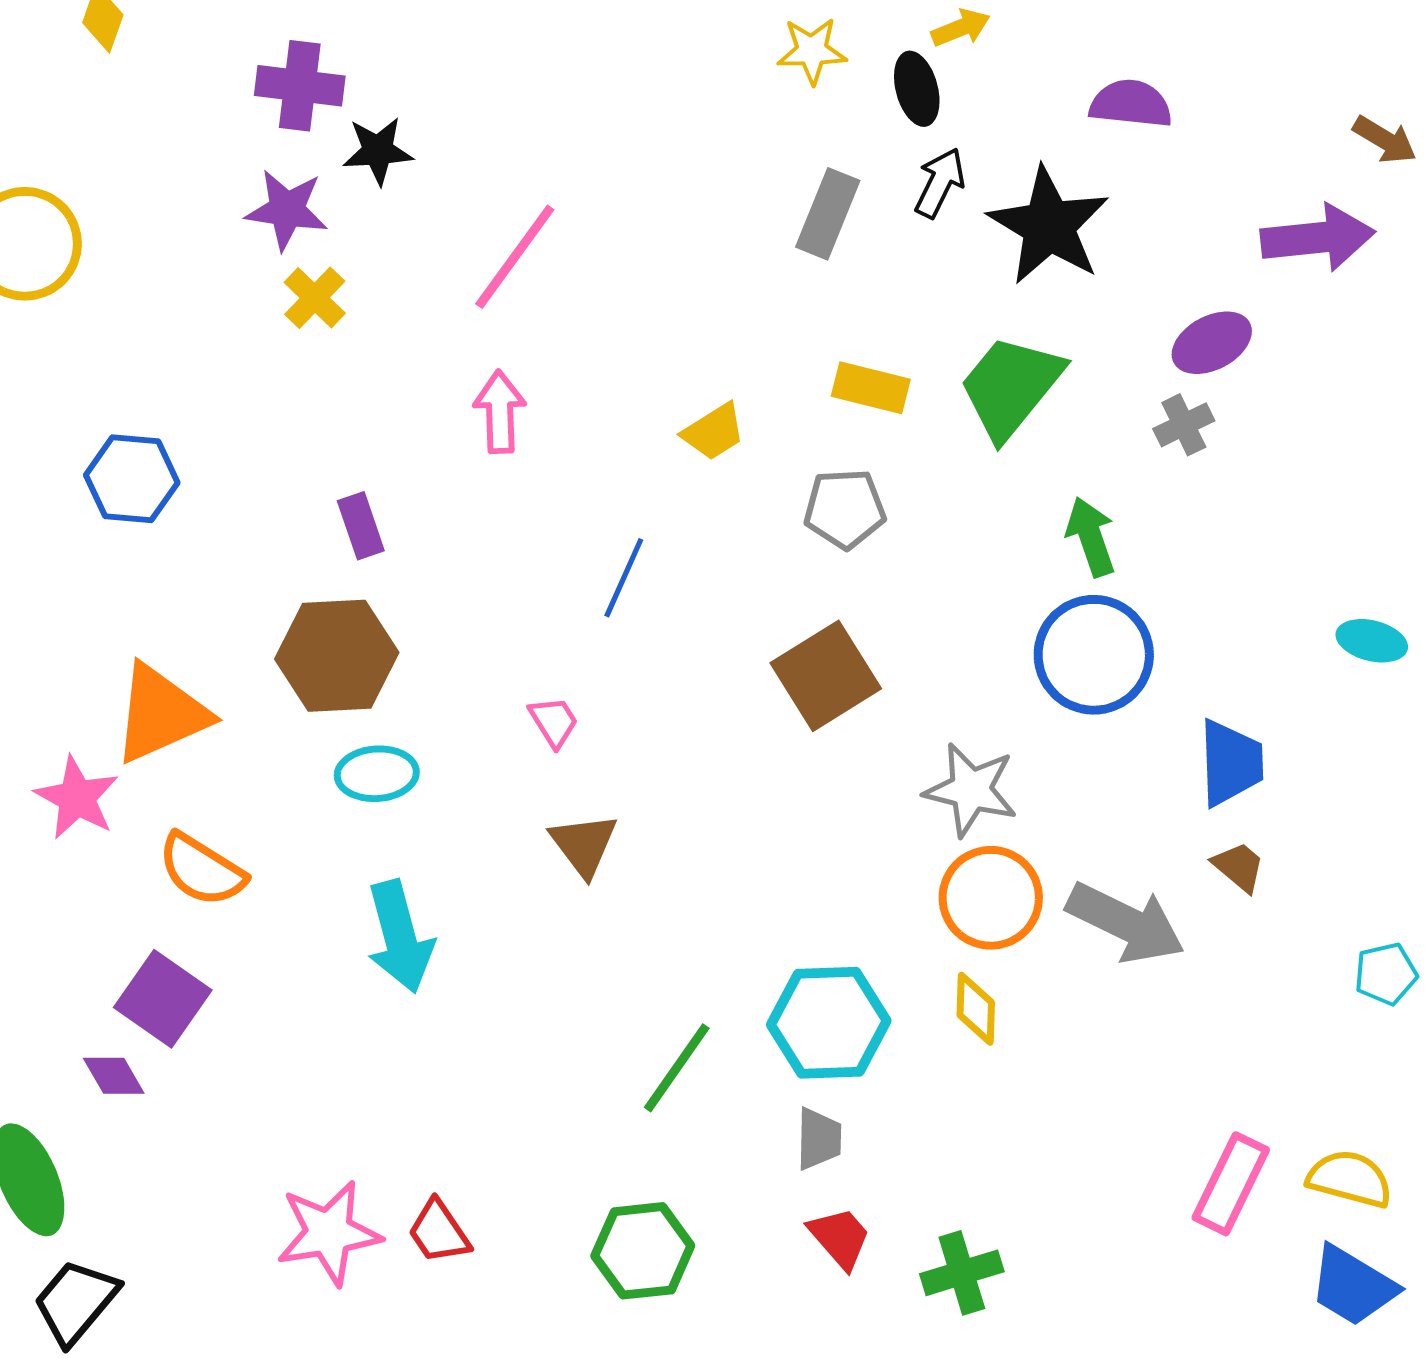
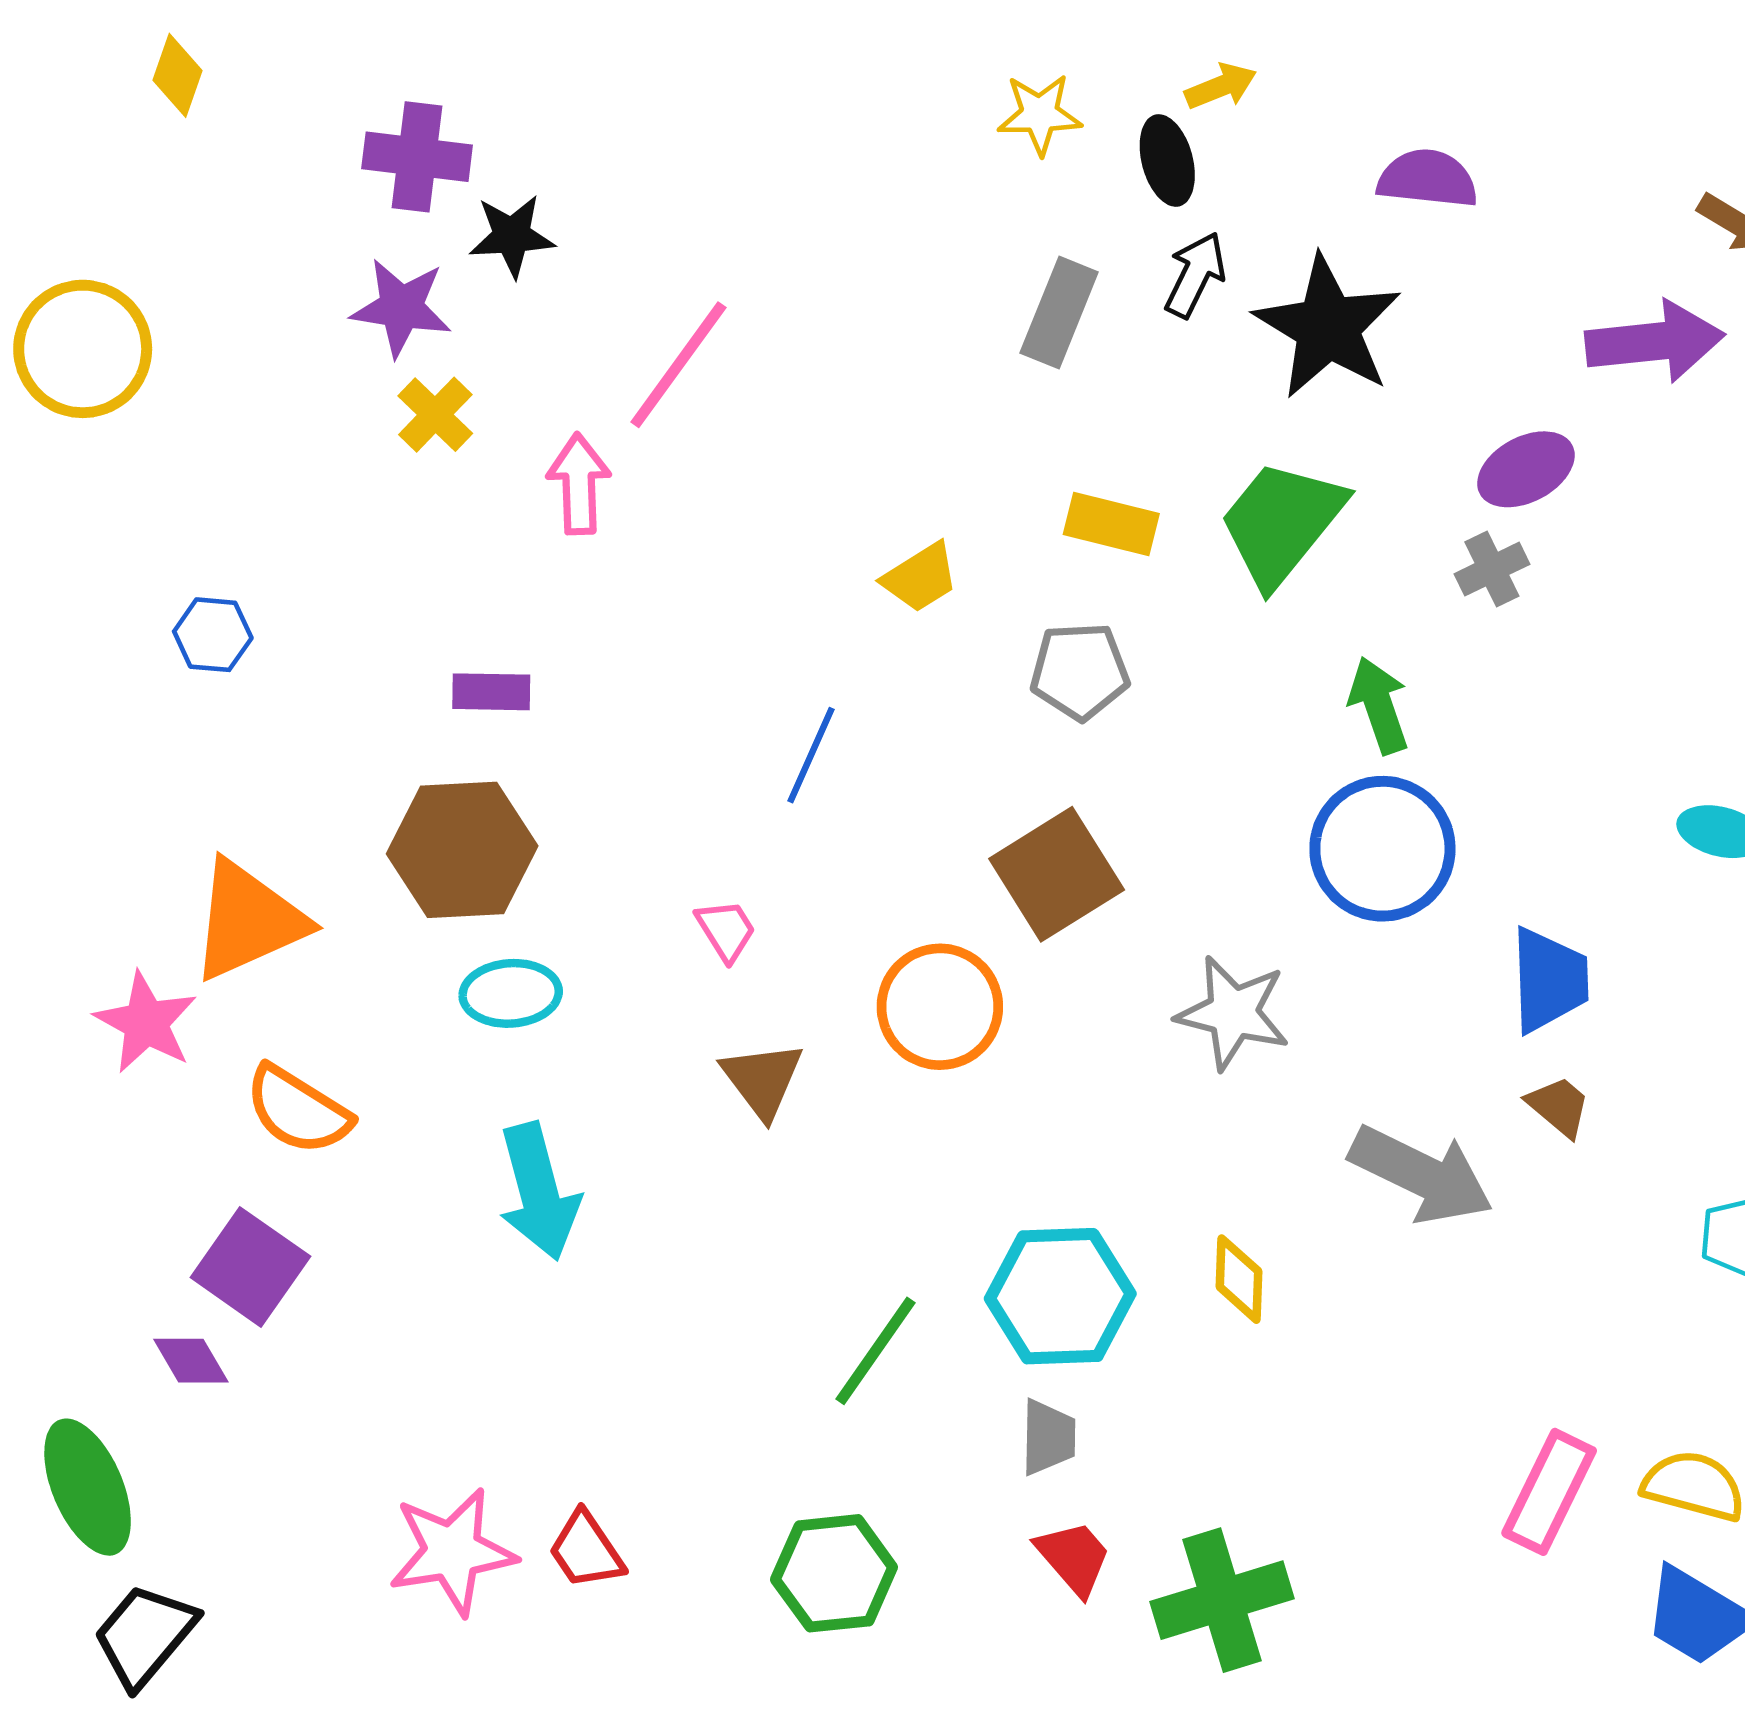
pink arrow: (500, 412) -> (579, 484), moved
blue hexagon: (132, 479) -> (213, 635), size x0.7
purple rectangle: (361, 526) -> (491, 692), turned -70
orange circle: (991, 898) -> (940, 1007), moved
green cross: (962, 1273) -> (1222, 1600), size x1.4

